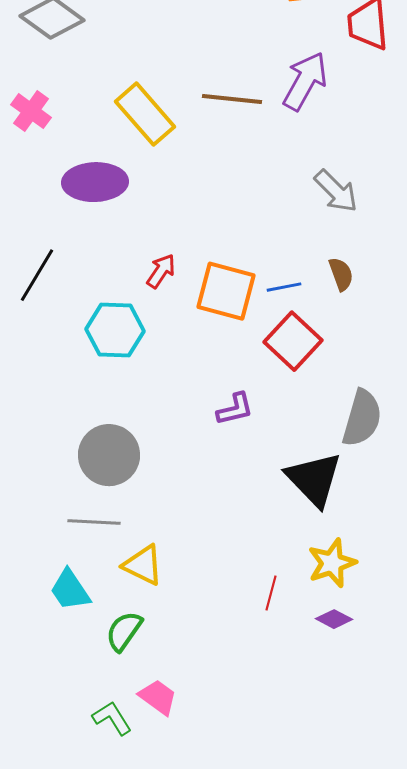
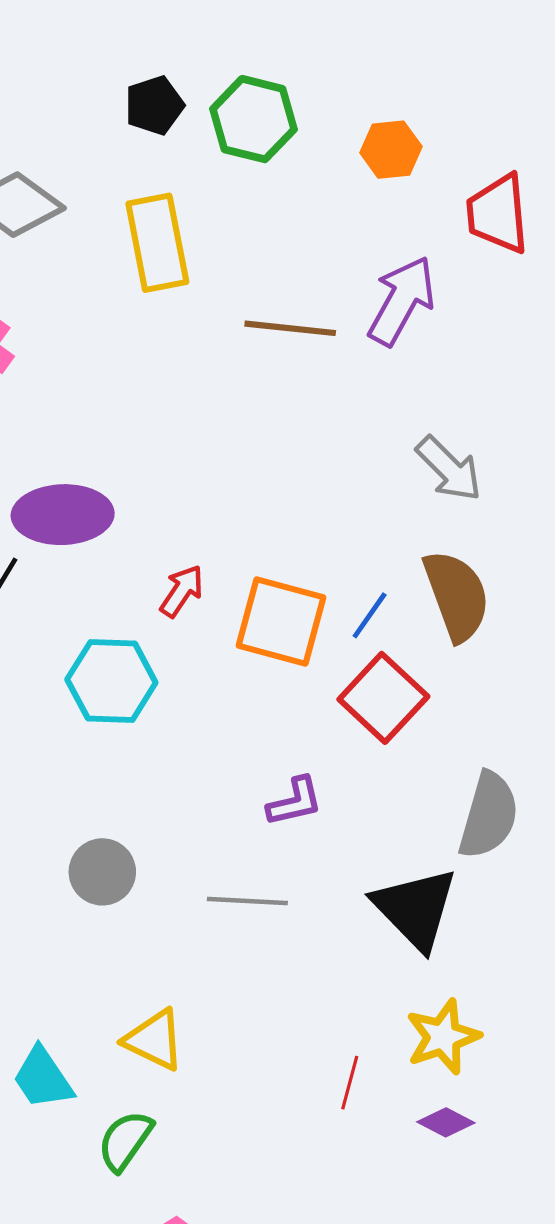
yellow rectangle: (145, 114) -> (157, 243), moved, turned 30
purple ellipse: (95, 182) -> (63, 515), moved
brown semicircle: (341, 274) -> (457, 596), size x1.8
blue line: (284, 287) -> (370, 615), turned -44
gray circle: (109, 455) -> (102, 872), size x0.7
gray line: (94, 522) -> (247, 901), moved

